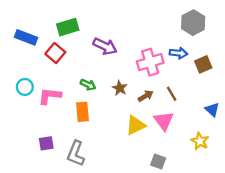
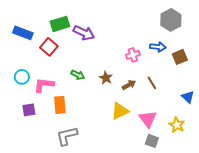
purple arrow: (105, 46) -> (84, 33), moved
pink cross: (150, 62) -> (133, 55), size x0.6
orange rectangle: (82, 112) -> (60, 105), moved
pink triangle: (164, 121) -> (148, 119), moved
purple square: (46, 143) -> (29, 110), moved
gray L-shape: (76, 154) -> (67, 136), turned 55
gray square: (158, 161) -> (152, 141), moved

